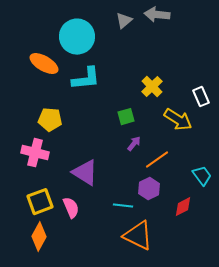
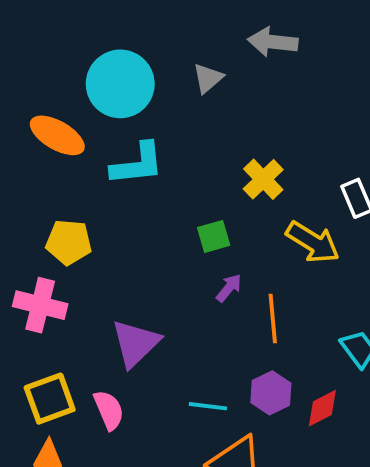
gray triangle: (124, 21) -> (208, 78), moved
orange line: (157, 160) -> (273, 318), turned -60
purple triangle: (85, 173) -> (135, 343), turned 44
purple hexagon: (149, 189) -> (271, 393), moved

